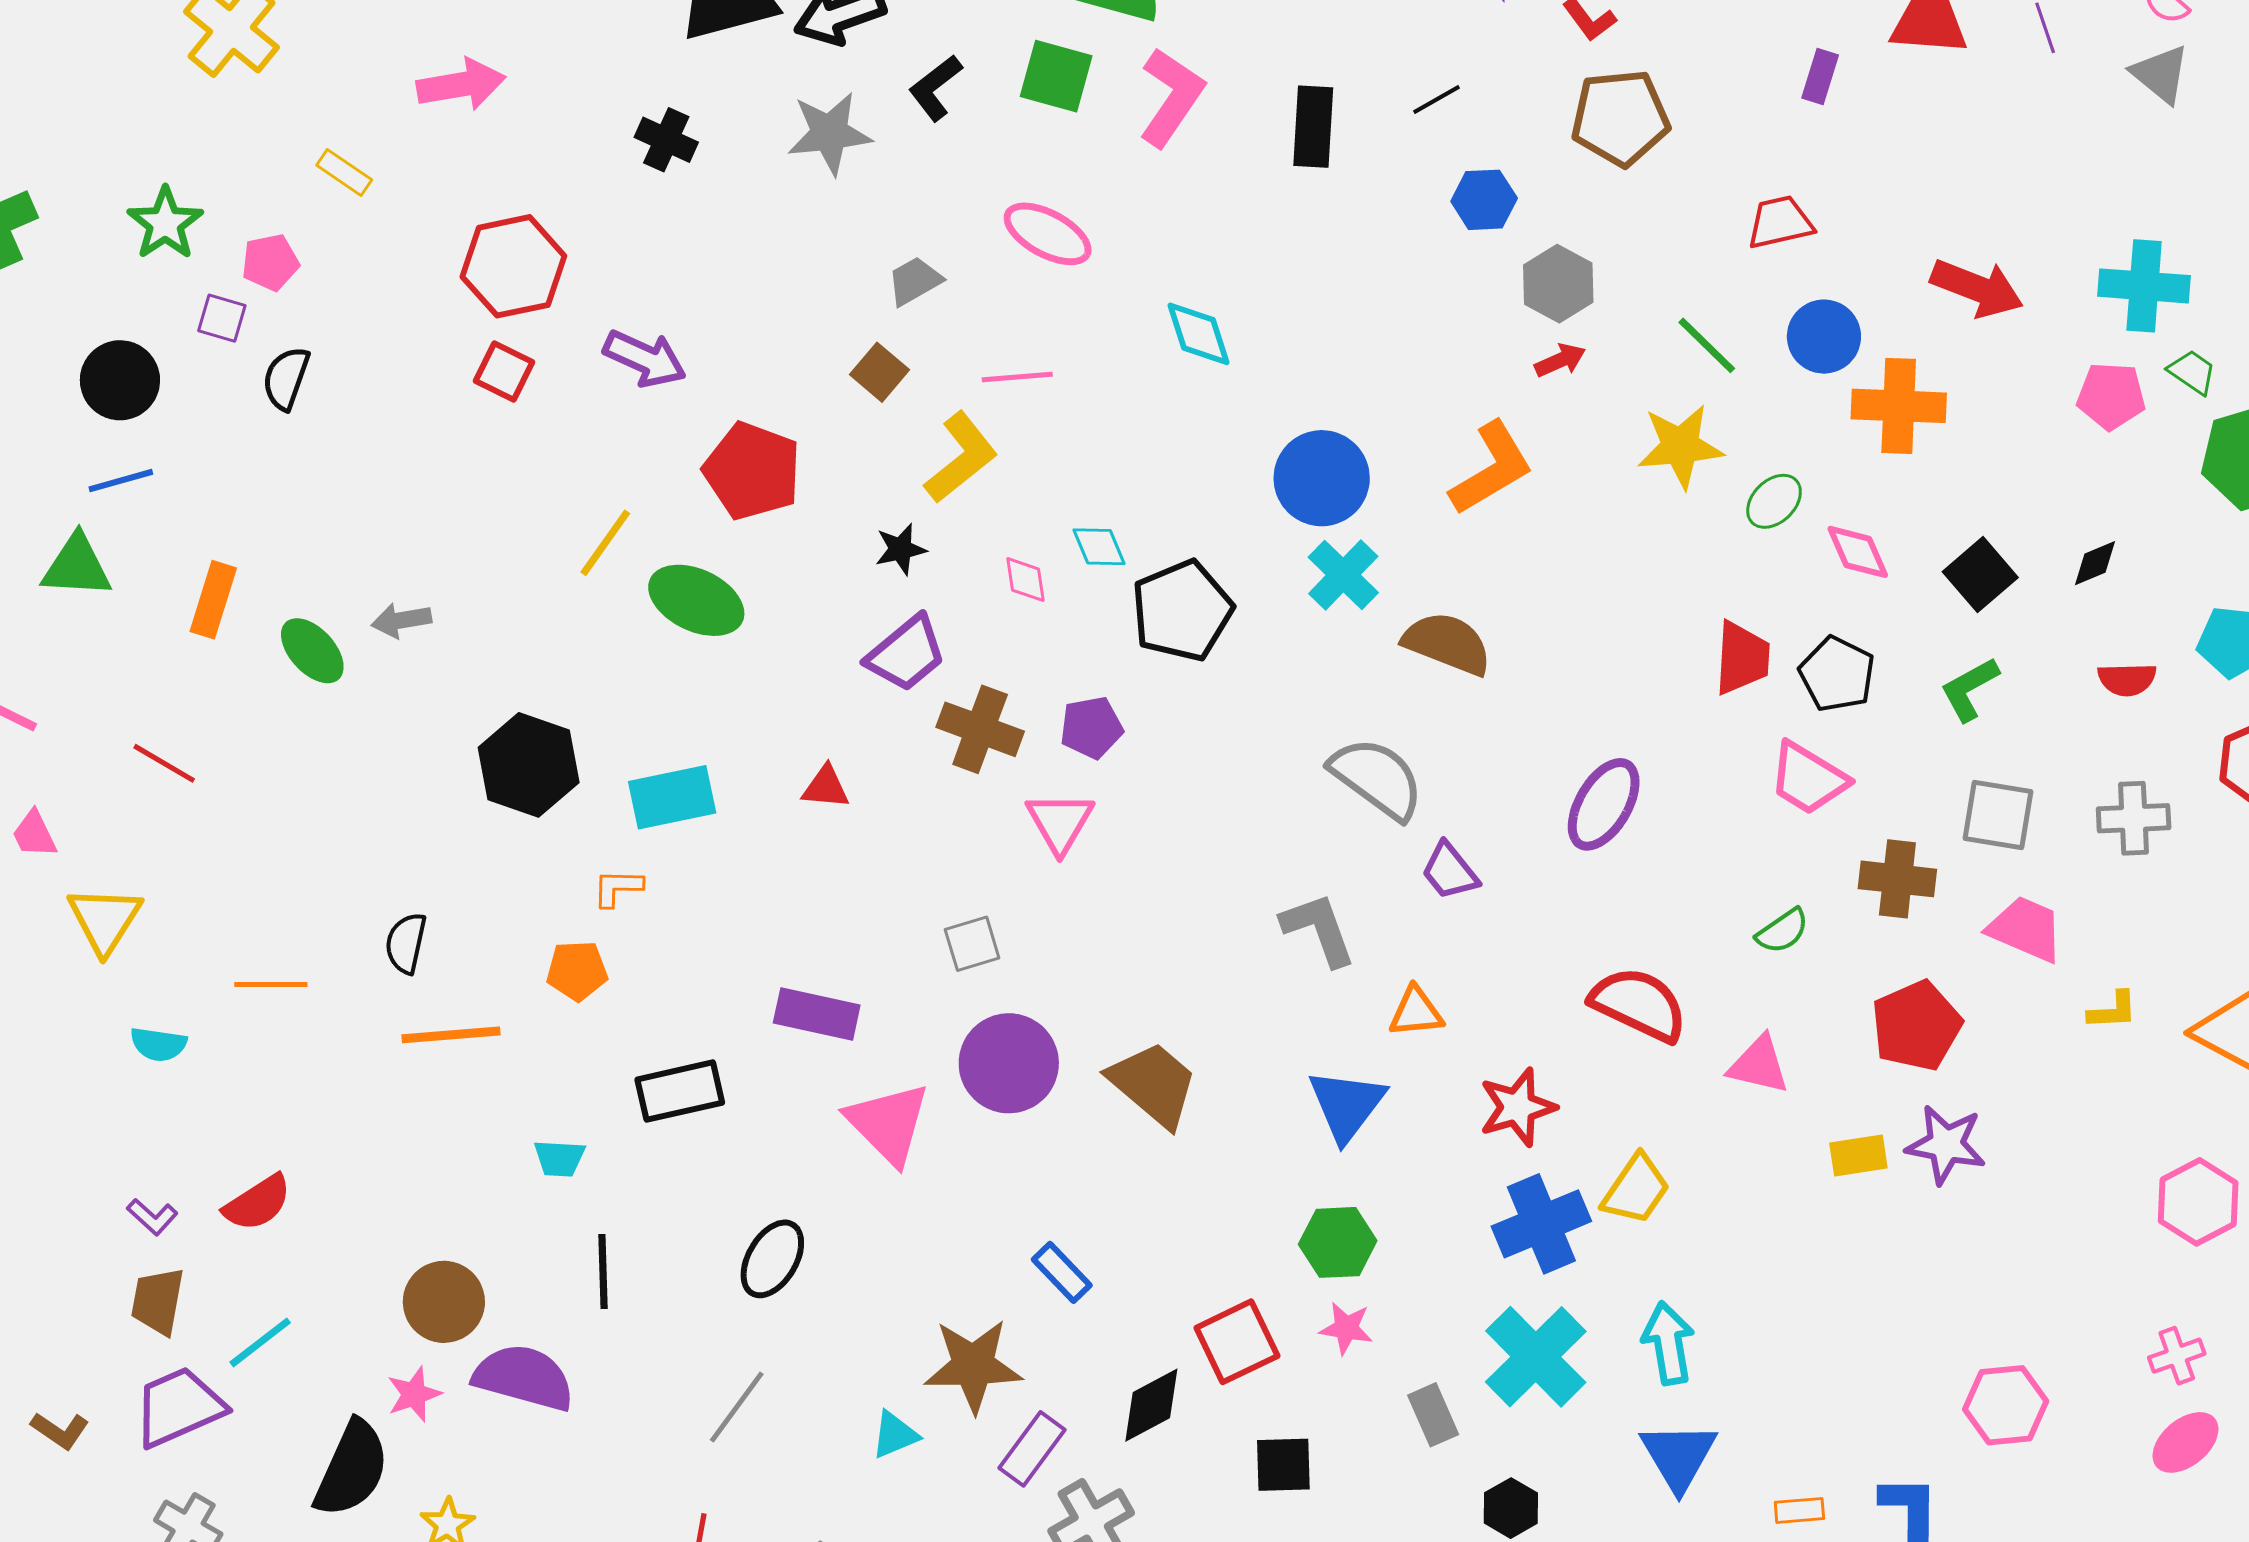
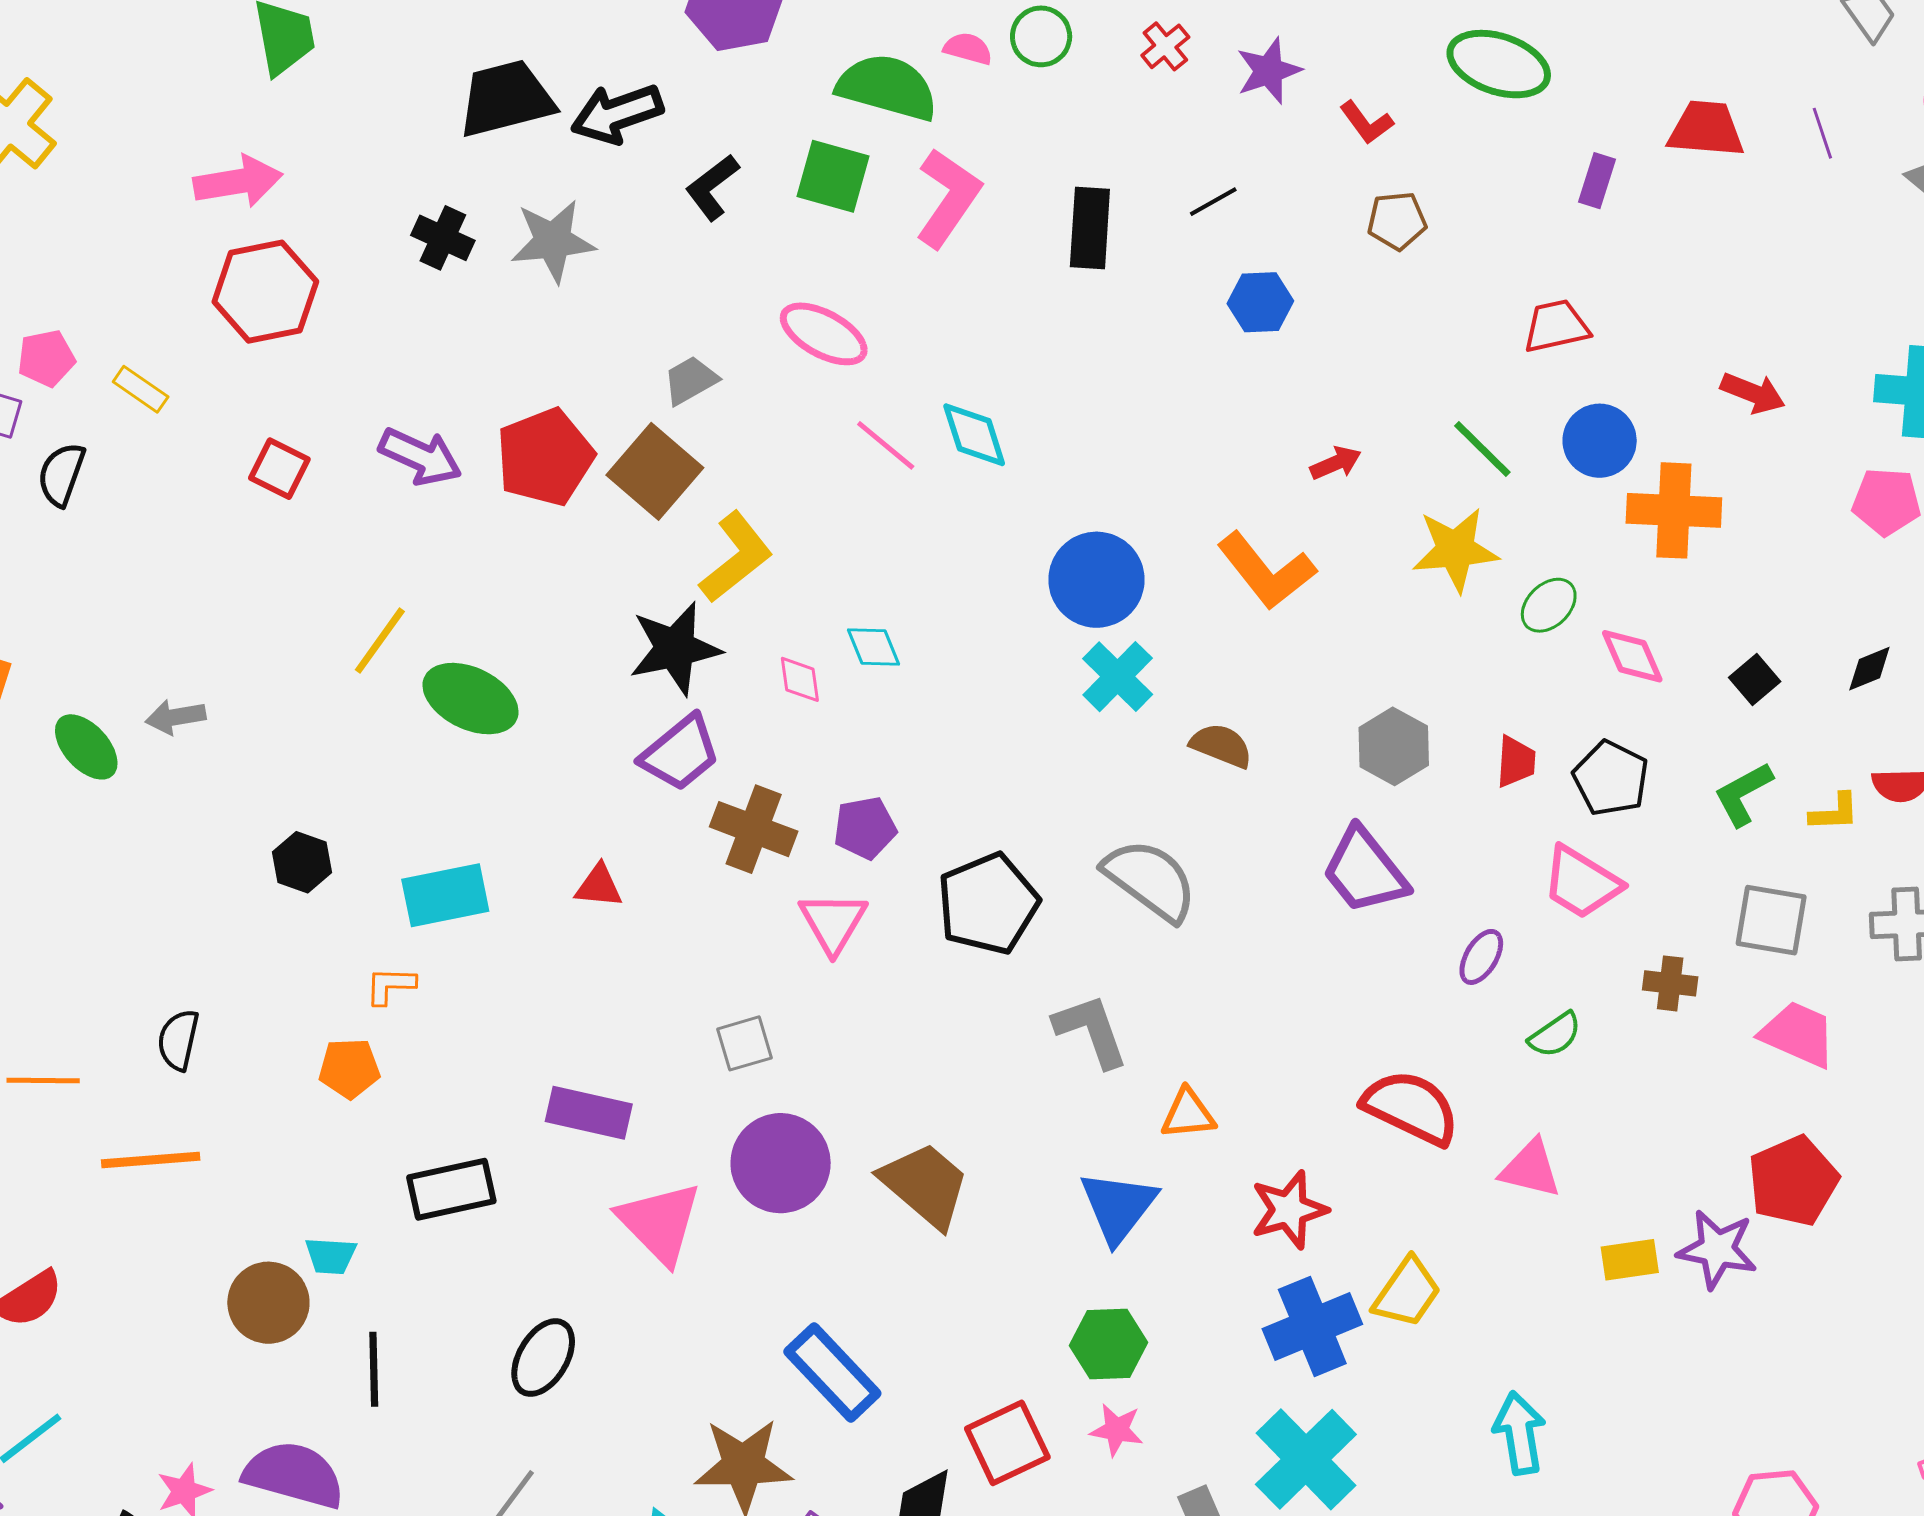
brown pentagon: (1620, 118) -> (1397, 221), size x0.6
gray star: (829, 133) -> (553, 241), moved
yellow rectangle: (344, 173) -> (141, 389), moved
red hexagon: (513, 266) -> (265, 292), moved
gray hexagon: (1558, 284) -> (1394, 746), moved
red arrow: (1977, 288) -> (1753, 393), size x0.7
brown square: (879, 372) -> (655, 471), size x1.6
pink line: (1017, 377) -> (886, 445), moved, turned 44
orange L-shape: (1491, 468) -> (1266, 571), turned 82
red pentagon: (752, 471) -> (545, 457), moved, turned 30
black star: (901, 549) -> (675, 648), size x1.8
black square: (1980, 575) -> (1755, 680), size x0.7
black pentagon: (1182, 611) -> (988, 904), moved
brown semicircle: (1447, 643) -> (1221, 746), size x0.7
red trapezoid: (1742, 658) -> (1516, 762), size x0.7
black hexagon: (529, 765) -> (302, 862), size x0.6
purple ellipse: (1604, 804) -> (1481, 957), moved, size x0.6
purple trapezoid: (1450, 871) -> (1365, 871), moved, size x1.5
brown cross: (1897, 879) -> (1670, 983), size x0.7
yellow L-shape: (2113, 1011) -> (1834, 812), moved
red pentagon: (1916, 1026) -> (1793, 1181), moved
orange line: (451, 1035) -> (151, 1160), moved
blue rectangle: (1062, 1272) -> (832, 1372), size x1.6
brown circle: (444, 1302) -> (268, 1303), moved
cyan arrow: (1668, 1343) -> (1520, 1433), moved

